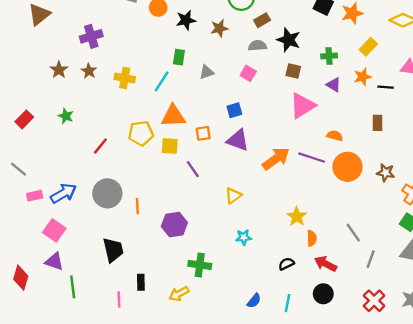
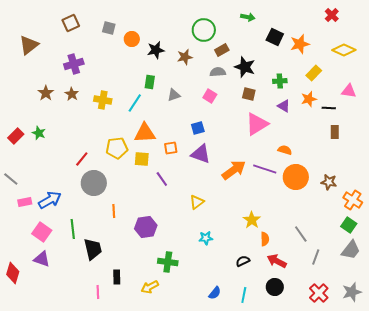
green star: (66, 116) -> (39, 133), moved
brown rectangle: (378, 123) -> (335, 132), moved
gray circle: (107, 193) -> (94, 183), moved
green line: (73, 287) -> (73, 229), moved

